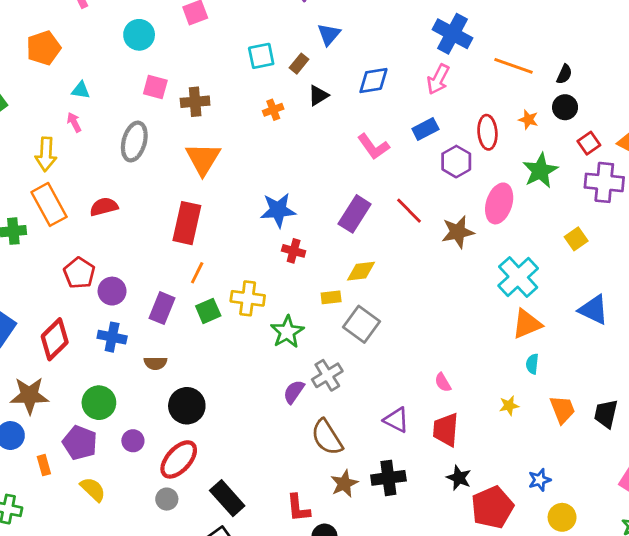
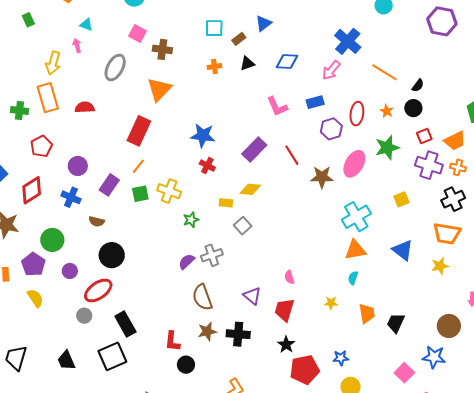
red pentagon: (79, 273) -> (41, 146), moved
gray square: (361, 324) -> (243, 226), size x0.7
green star: (287, 332) -> (191, 220), size x0.7

